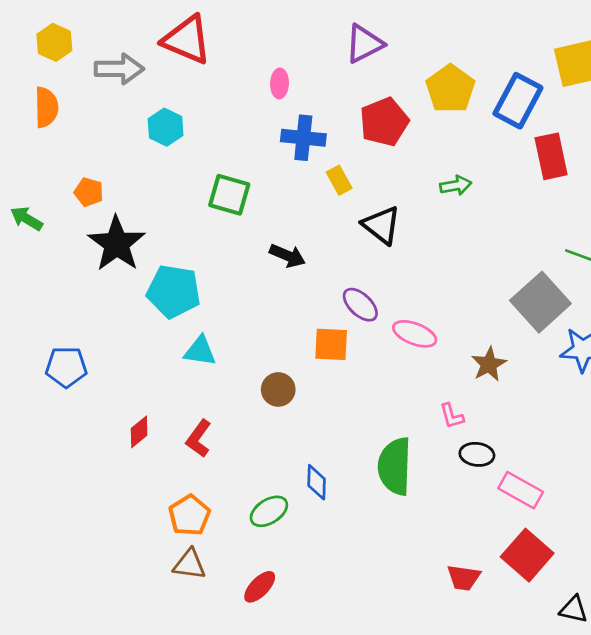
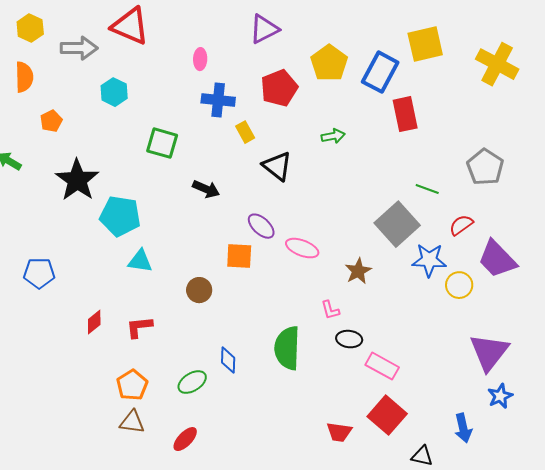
orange pentagon: (89, 192) -> (51, 121), moved, turned 30
red L-shape: (199, 438) -> (139, 327), turned 48

